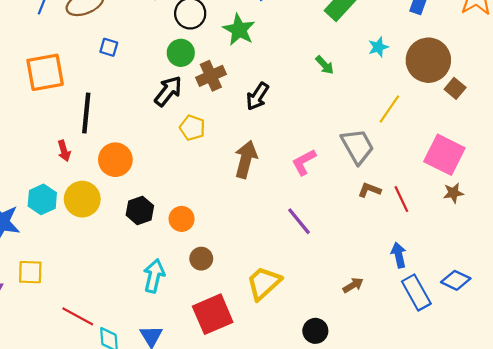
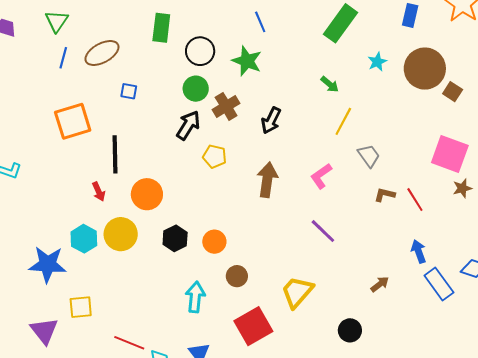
yellow line: (389, 109) -> (343, 121), moved
gray trapezoid: (357, 146) -> (369, 156), size x0.7

